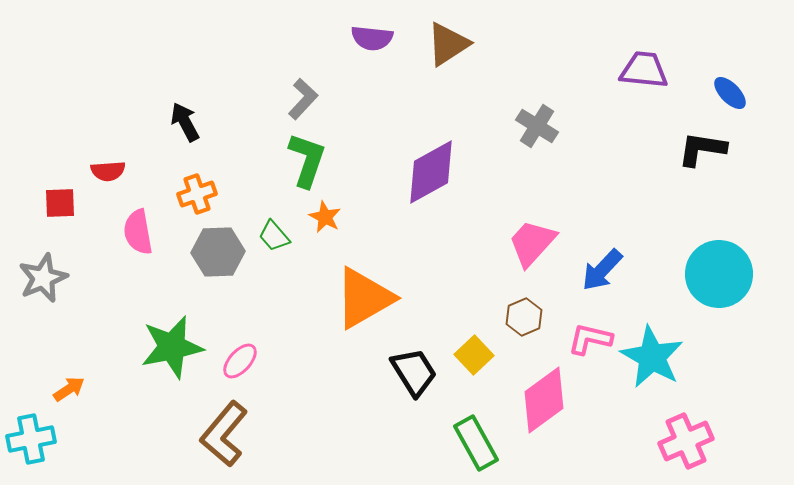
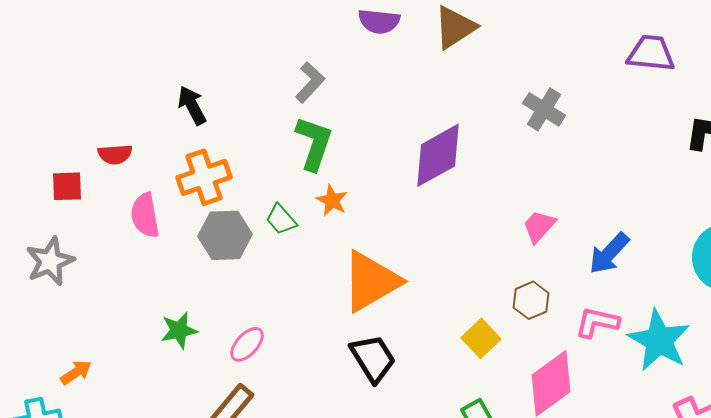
orange cross: (197, 194) -> (204, 177), size x1.4
pink trapezoid: (532, 243) -> (539, 226), size x0.7
green star: (172, 347) -> (179, 330), size x0.6
black trapezoid: (414, 372) -> (373, 358), moved

